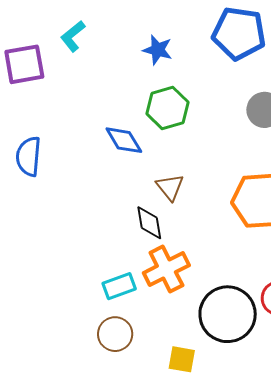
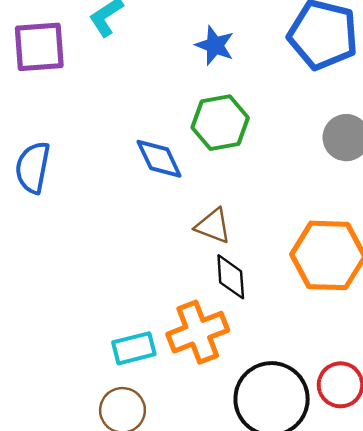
brown triangle: (170, 187) -> (213, 226), turned -36
black diamond: (149, 223) -> (231, 277), moved

